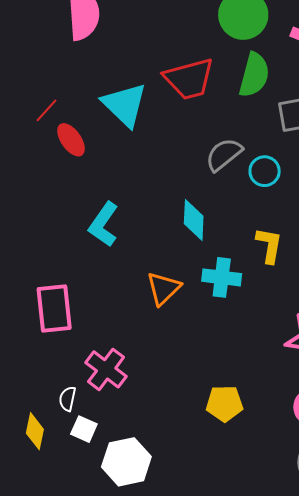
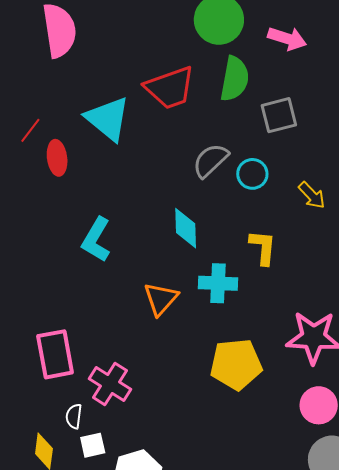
red ellipse: (71, 140) -> (57, 158), turned 32
pink rectangle: (54, 309) -> (55, 354), moved
yellow pentagon: (224, 403) -> (236, 364), moved, size x1.4
white square: (84, 429) -> (93, 445), turned -32

